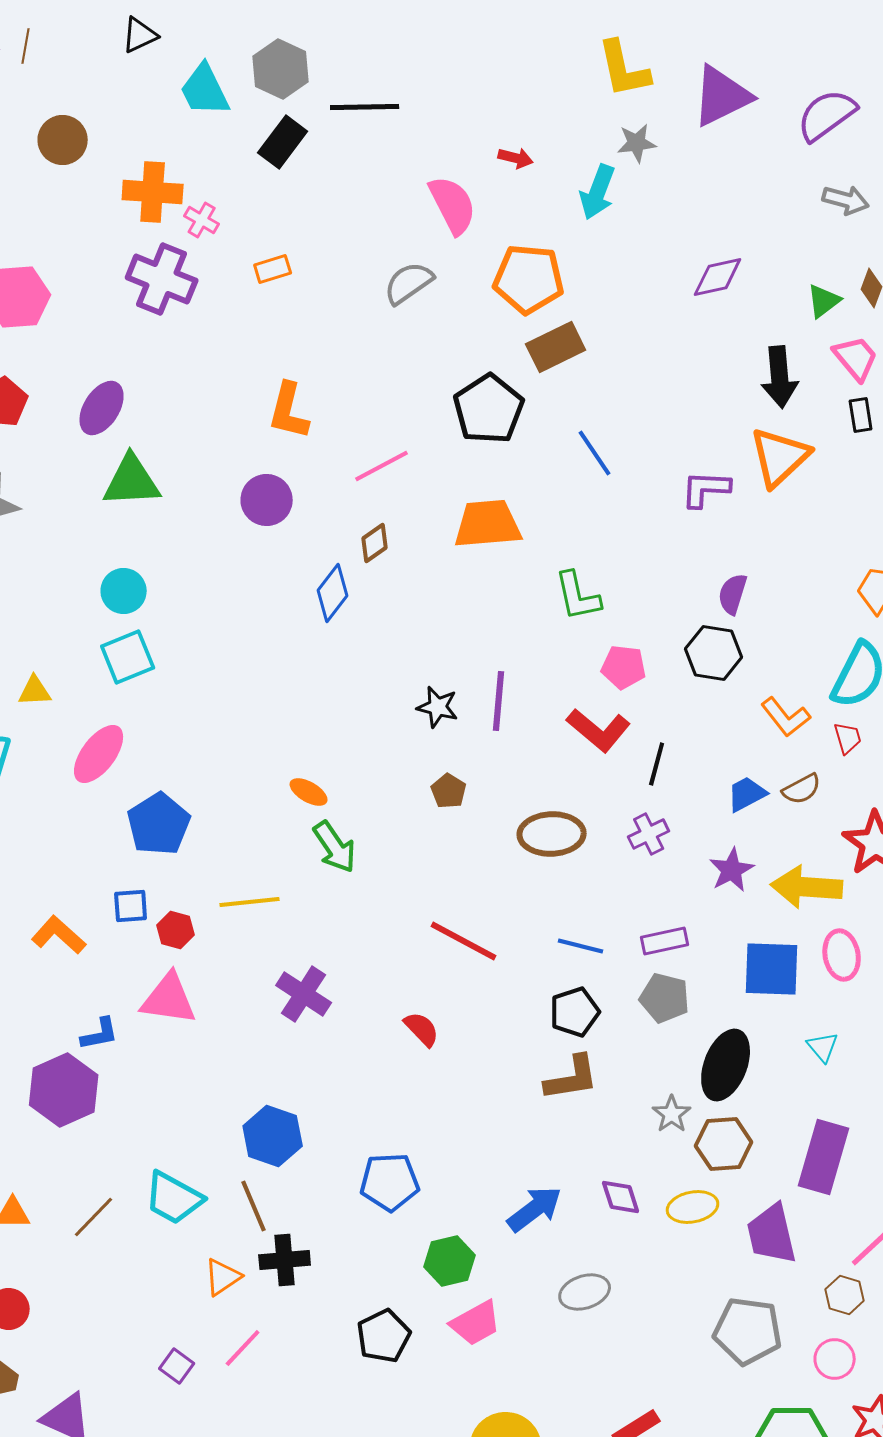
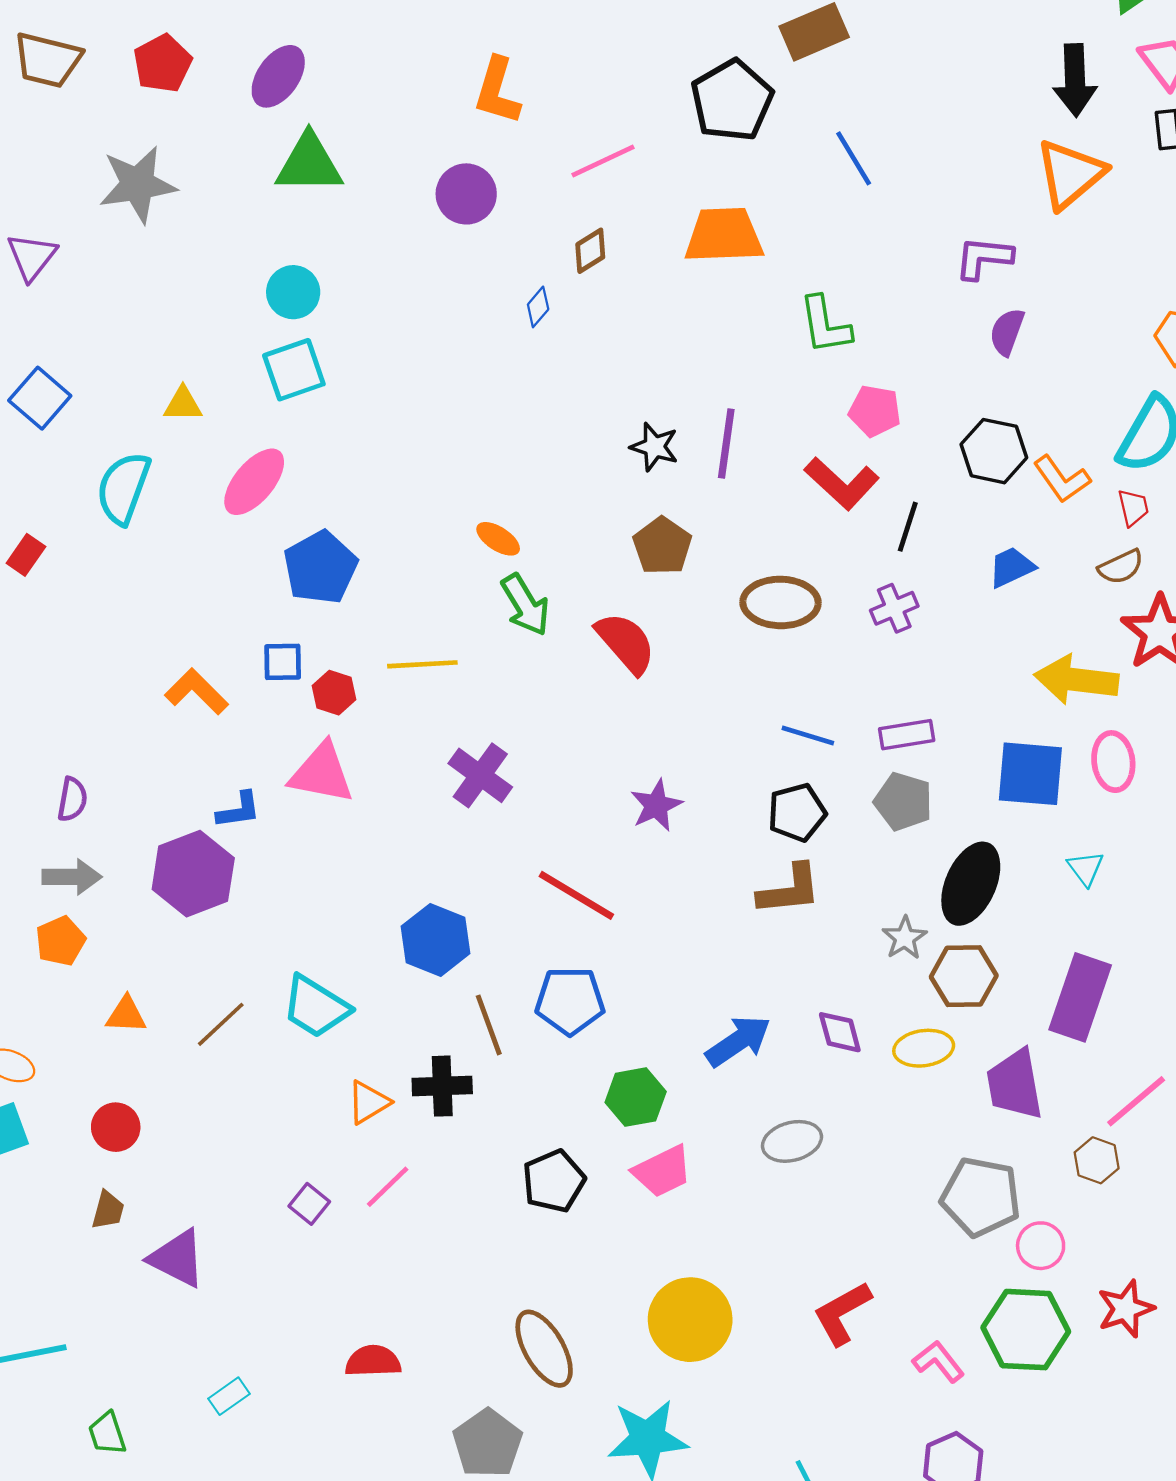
purple L-shape: (706, 489) -> (984, 258), moved
blue diamond: (333, 593) -> (538, 307), size x0.6
black hexagon: (714, 653) -> (994, 451), moved
brown semicircle: (802, 789) -> (1121, 567), moved
brown pentagon: (449, 791) -> (662, 546), size x1.4
purple star: (732, 870) -> (656, 805), moved
red line: (464, 941) -> (576, 895), moved
red semicircle: (422, 1029) -> (626, 643), moved, size x1.5
brown line: (254, 1206) -> (489, 1025), moved
pink circle: (835, 1359) -> (1041, 1246), moved

